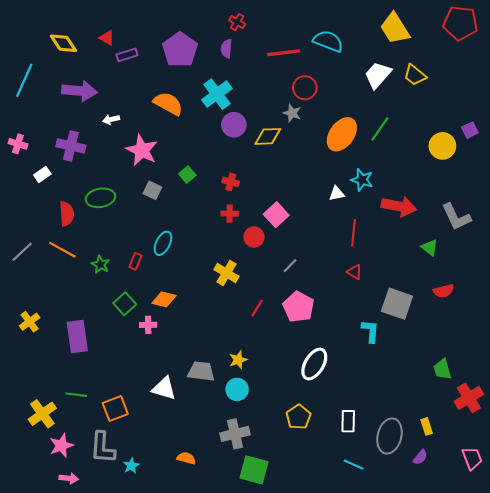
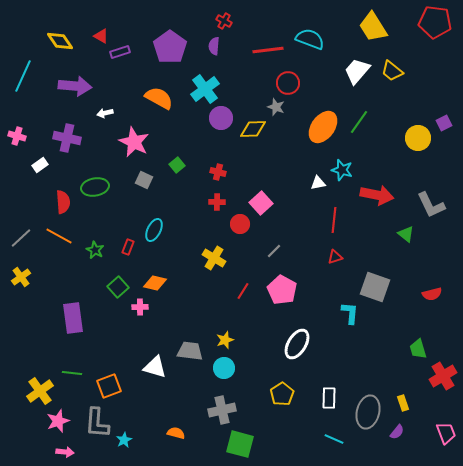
red triangle: (355, 272) -> (335, 257), turned -49
red semicircle: (443, 291) -> (432, 294), moved
yellow cross: (30, 322) -> (21, 277), moved

